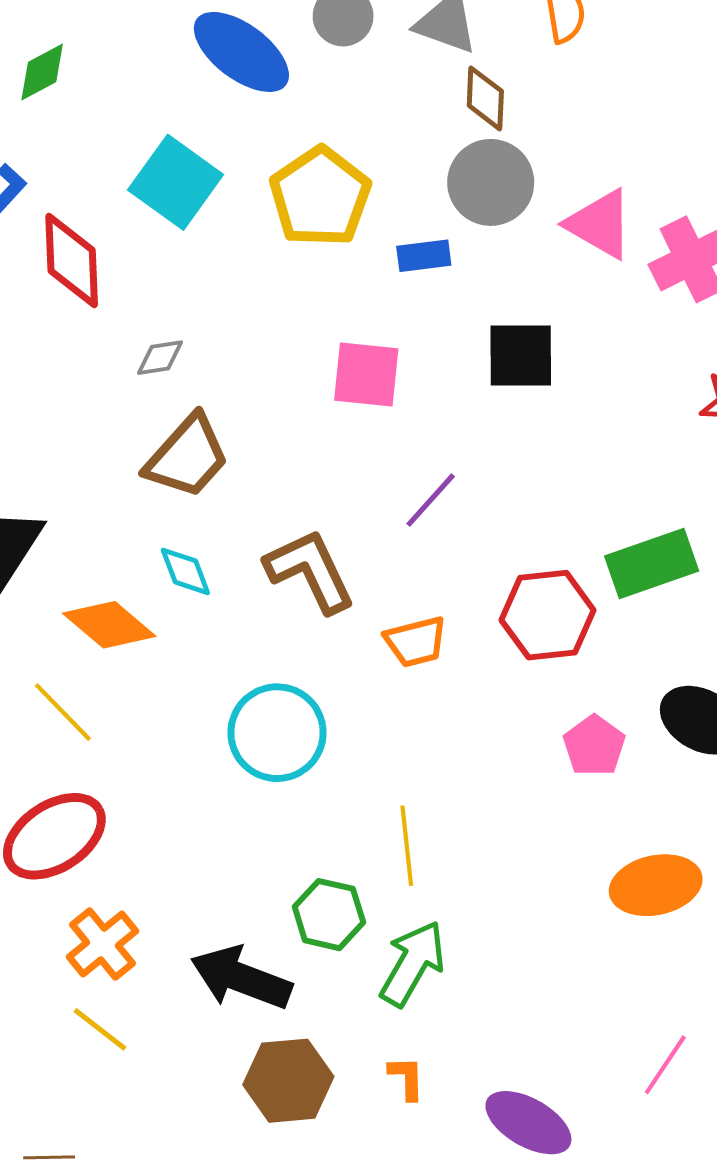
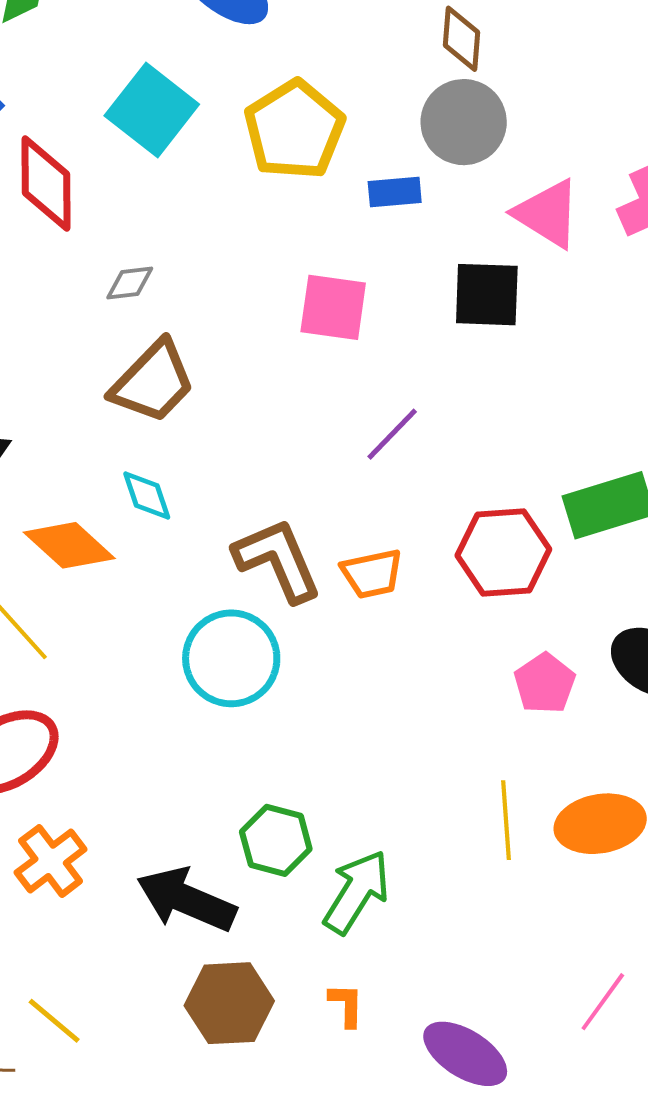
pink triangle: (600, 224) -> (547, 214), moved
brown L-shape: (310, 571) -> (278, 560), moved
yellow line: (407, 846) -> (506, 820), moved
yellow line: (100, 1029) -> (54, 1021), moved

